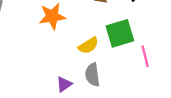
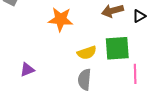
purple triangle: (64, 84) -> (27, 70), moved

